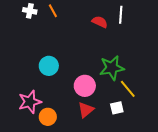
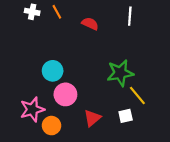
red semicircle: (100, 22) -> (90, 24), moved
pink circle: (85, 86) -> (65, 94), moved

